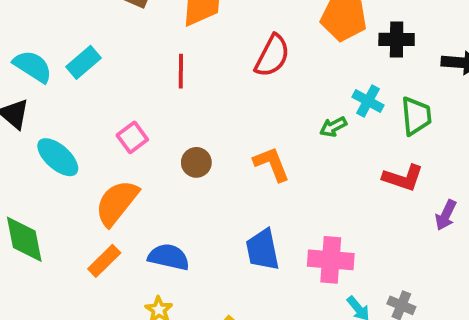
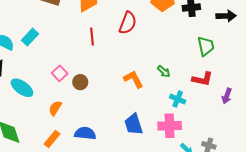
red line: (181, 71) -> (92, 37), moved
cyan cross: (368, 101) -> (178, 99), moved
green arrow: (333, 127) -> (164, 71), moved, turned -104
brown circle: (196, 162) -> (80, 82), moved
orange semicircle: (117, 203) -> (55, 108), size x0.6

